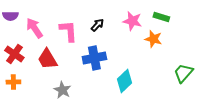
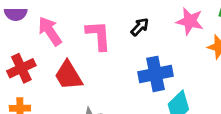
red cross: (14, 54) -> (21, 68), turned 30
blue cross: (94, 58) -> (156, 74), moved

